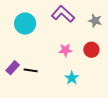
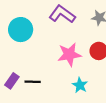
pink star: (65, 50) -> (69, 55), size x1.5

